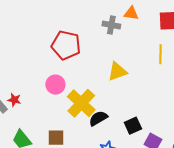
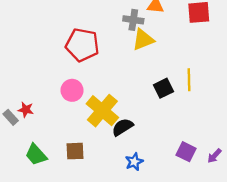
yellow line: (161, 54) -> (189, 80), moved
yellow triangle: (117, 71) -> (143, 40), moved
black square: (133, 126) -> (164, 88), moved

